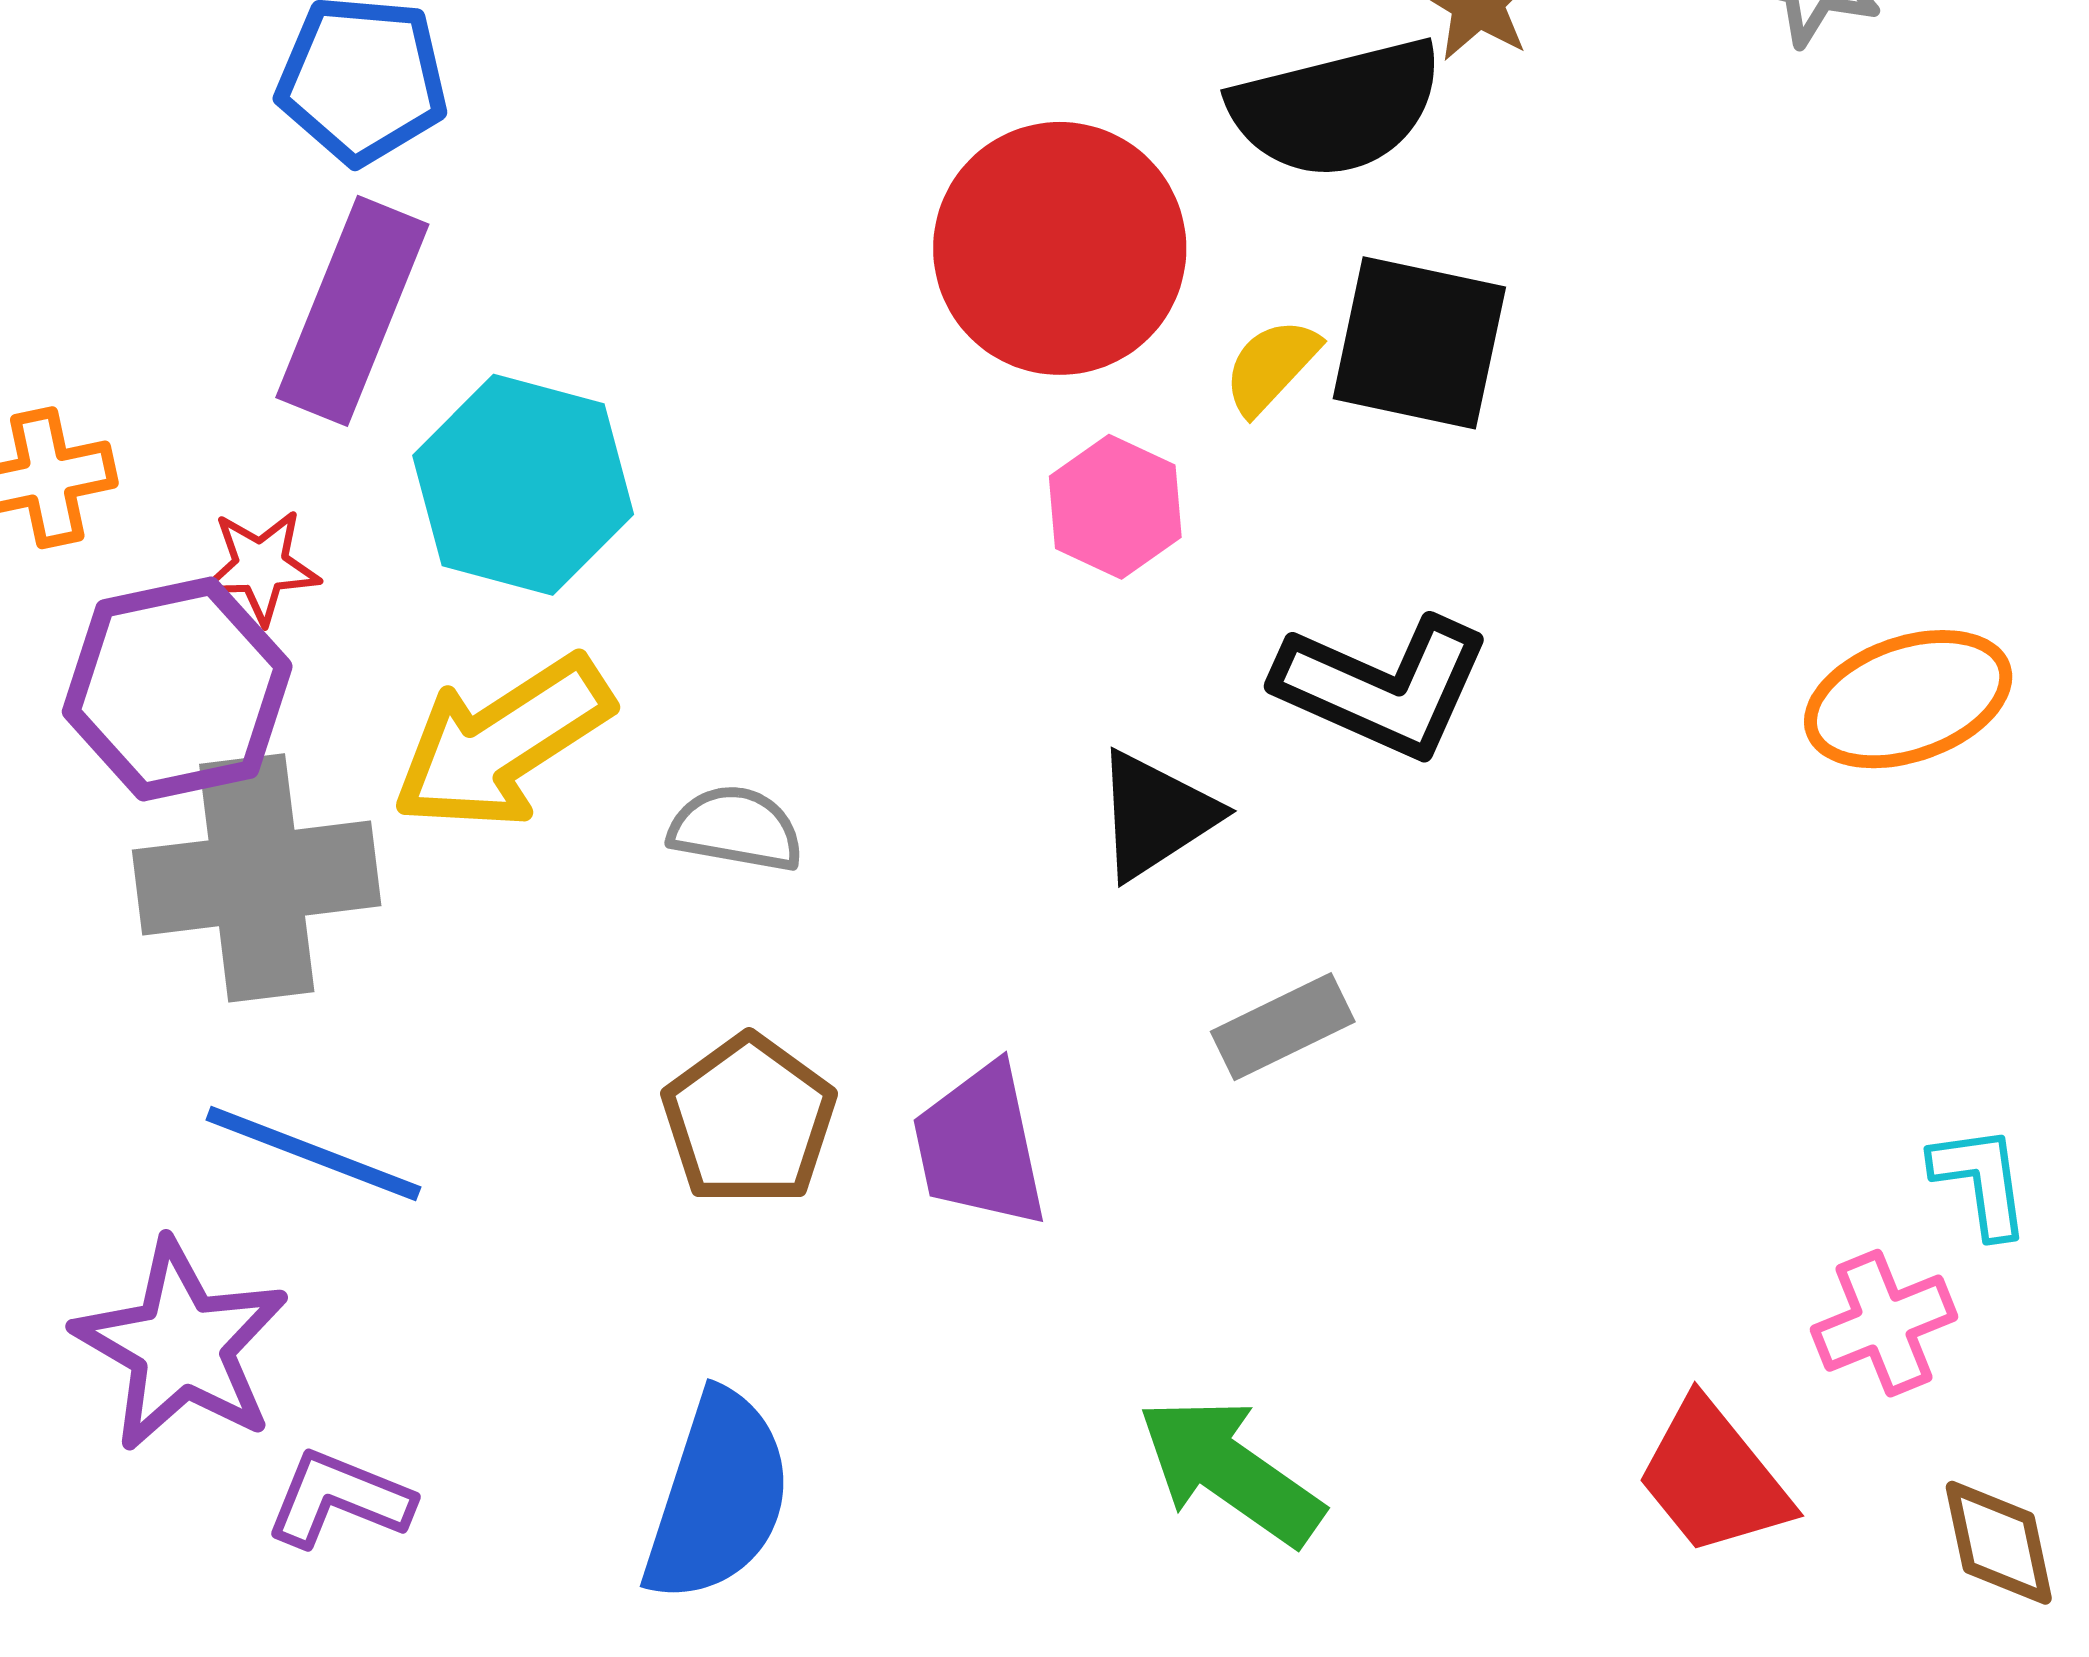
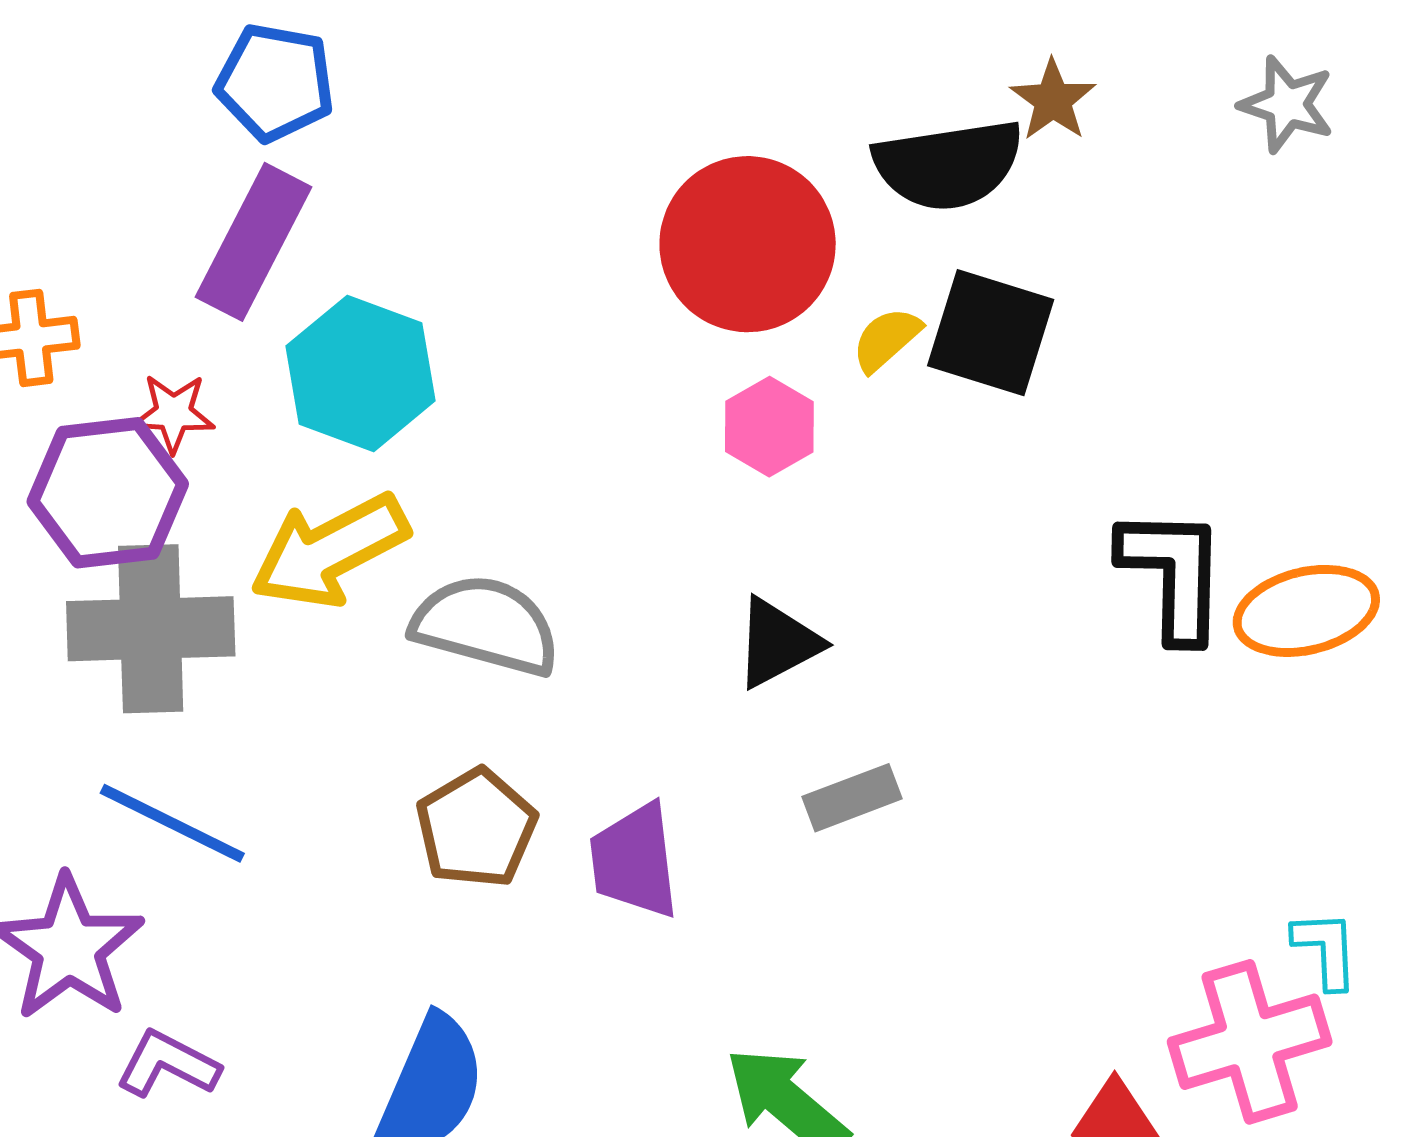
black L-shape: (1383, 687) -> (1173, 574), moved, turned -118
gray semicircle: (736, 829) -> (486, 625), size x1.6
pink cross: (1884, 1323) -> (1250, 1042), size x1.6

